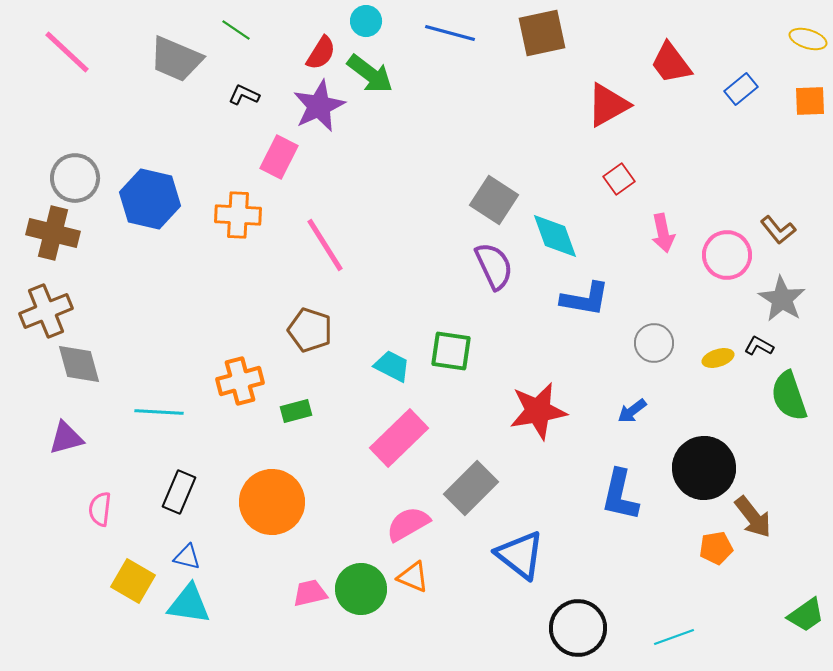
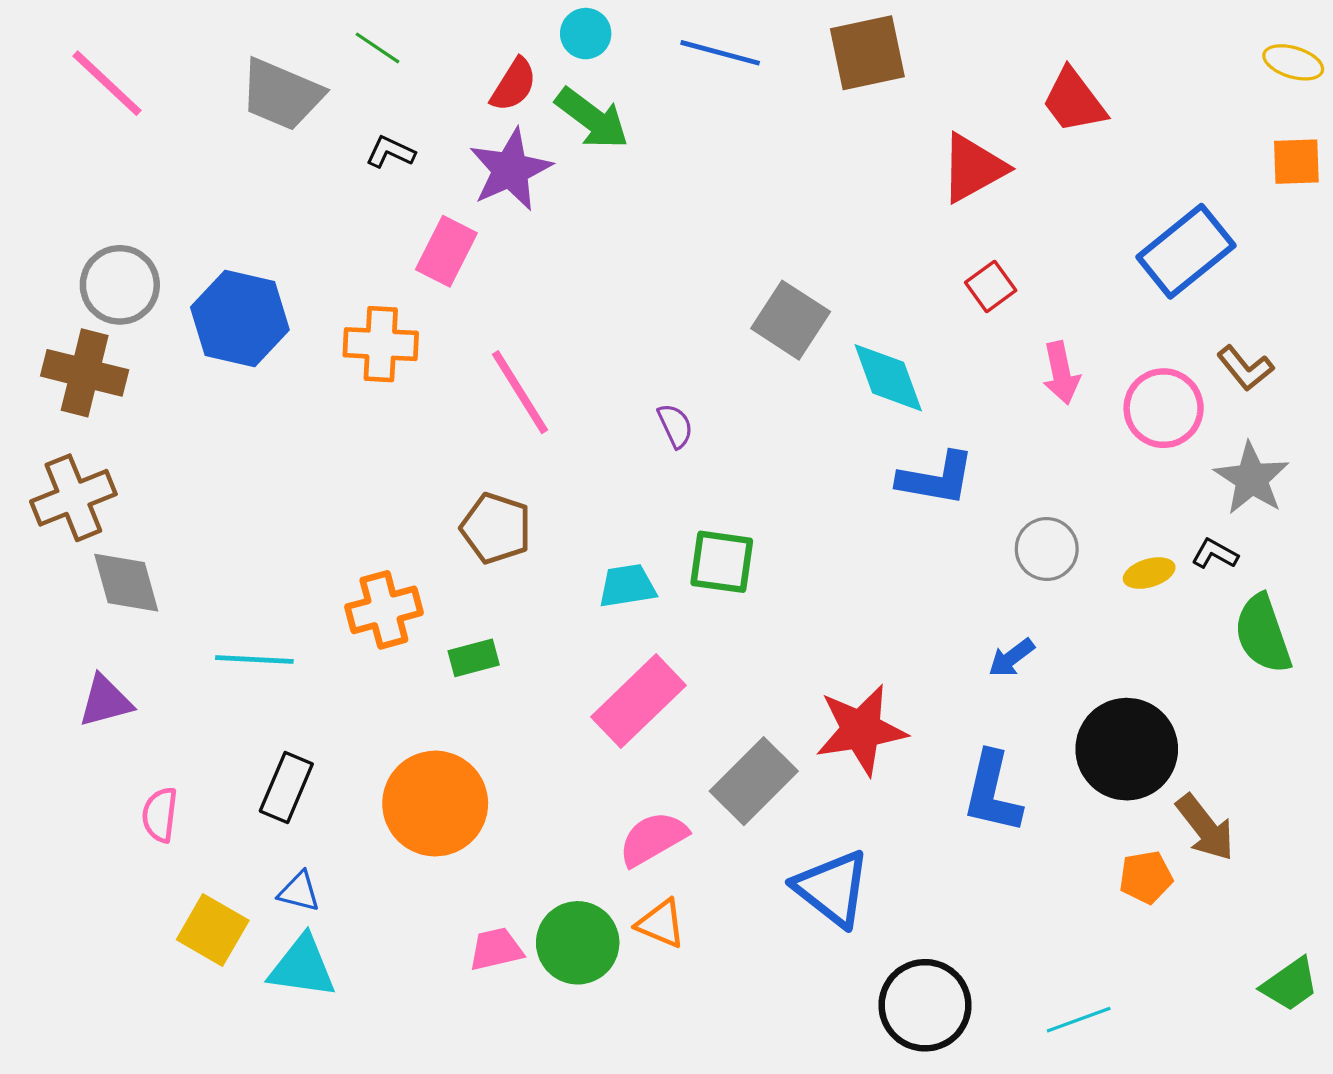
blue rectangle: (741, 89) -> (1186, 251), moved, size x1.8
purple semicircle: (494, 266) -> (675, 426), moved, size x0.6
cyan trapezoid: (392, 366) -> (627, 586), turned -36
red star: (538, 411) -> (861, 730), moved

